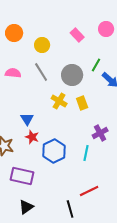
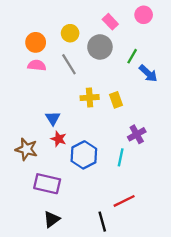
orange circle: (14, 33) -> (36, 42), moved
gray circle: (72, 75) -> (100, 47), moved
yellow cross: (59, 101) -> (90, 98), turned -35

